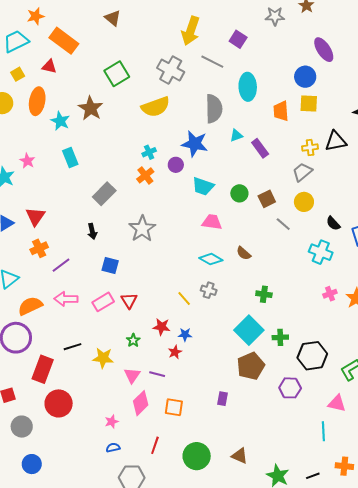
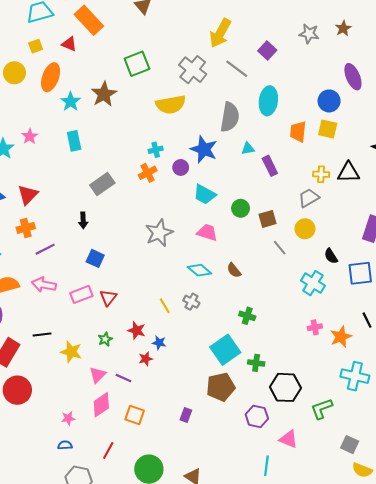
gray star: (142, 229) -> (159, 233), moved
pink triangle: (337, 403) -> (289, 439), moved
cyan line: (323, 431) -> (266, 466), moved

